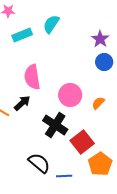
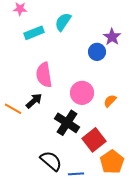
blue circle: (104, 62) -> (97, 52), moved

